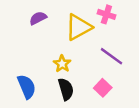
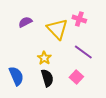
yellow triangle: (79, 27) -> (57, 29), turned -45

